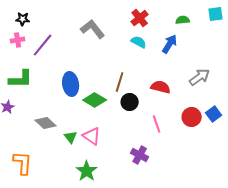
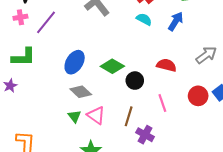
brown line: (120, 82) -> (129, 116), moved
blue ellipse: (71, 84) -> (75, 62), turned 40
green diamond: (95, 100) -> (112, 66), moved
gray diamond: (46, 123) -> (81, 92), moved

